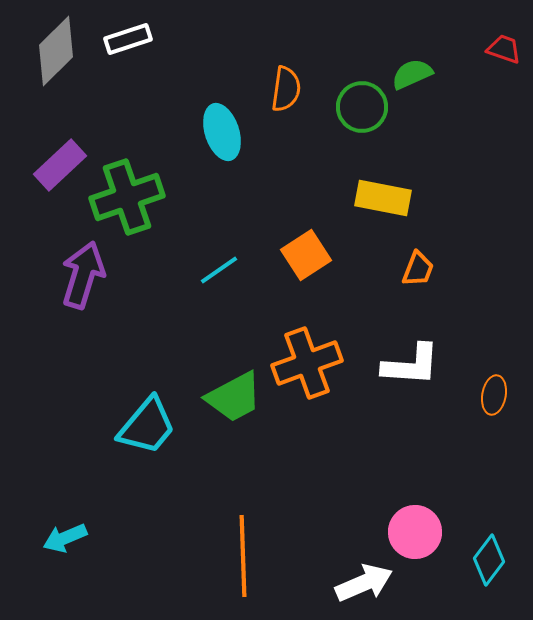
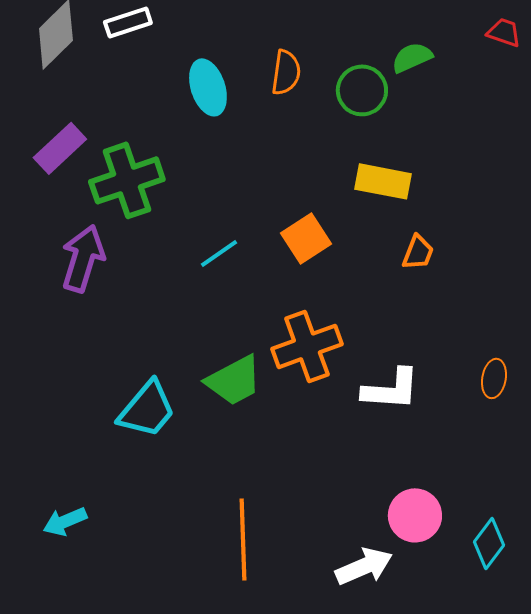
cyan ellipse: (222, 132) -> (208, 87), moved
white L-shape: (411, 365) -> (391, 389), moved

